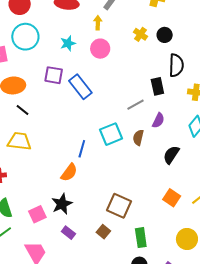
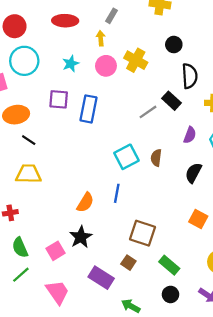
yellow cross: (140, 34) -> (136, 60), moved, size x1.5
black rectangle: (157, 86) -> (171, 101), turned -30
blue rectangle: (80, 87) -> (89, 109), turned 55
gray line: (135, 105) -> (148, 112), moved
purple semicircle: (158, 120) -> (190, 135), moved
blue line: (82, 149) -> (117, 193), moved
purple rectangle: (68, 233) -> (101, 278), moved, size x1.6
green rectangle: (141, 238) -> (169, 265), turned -36

